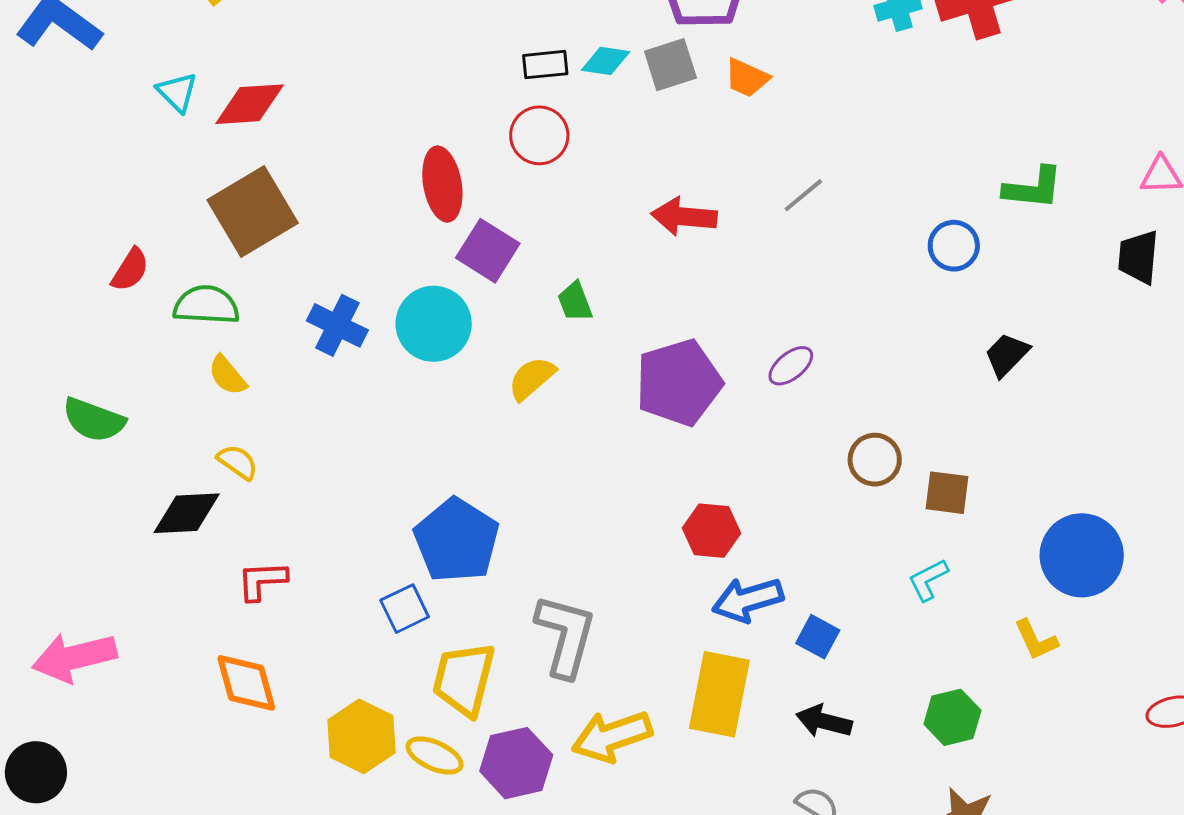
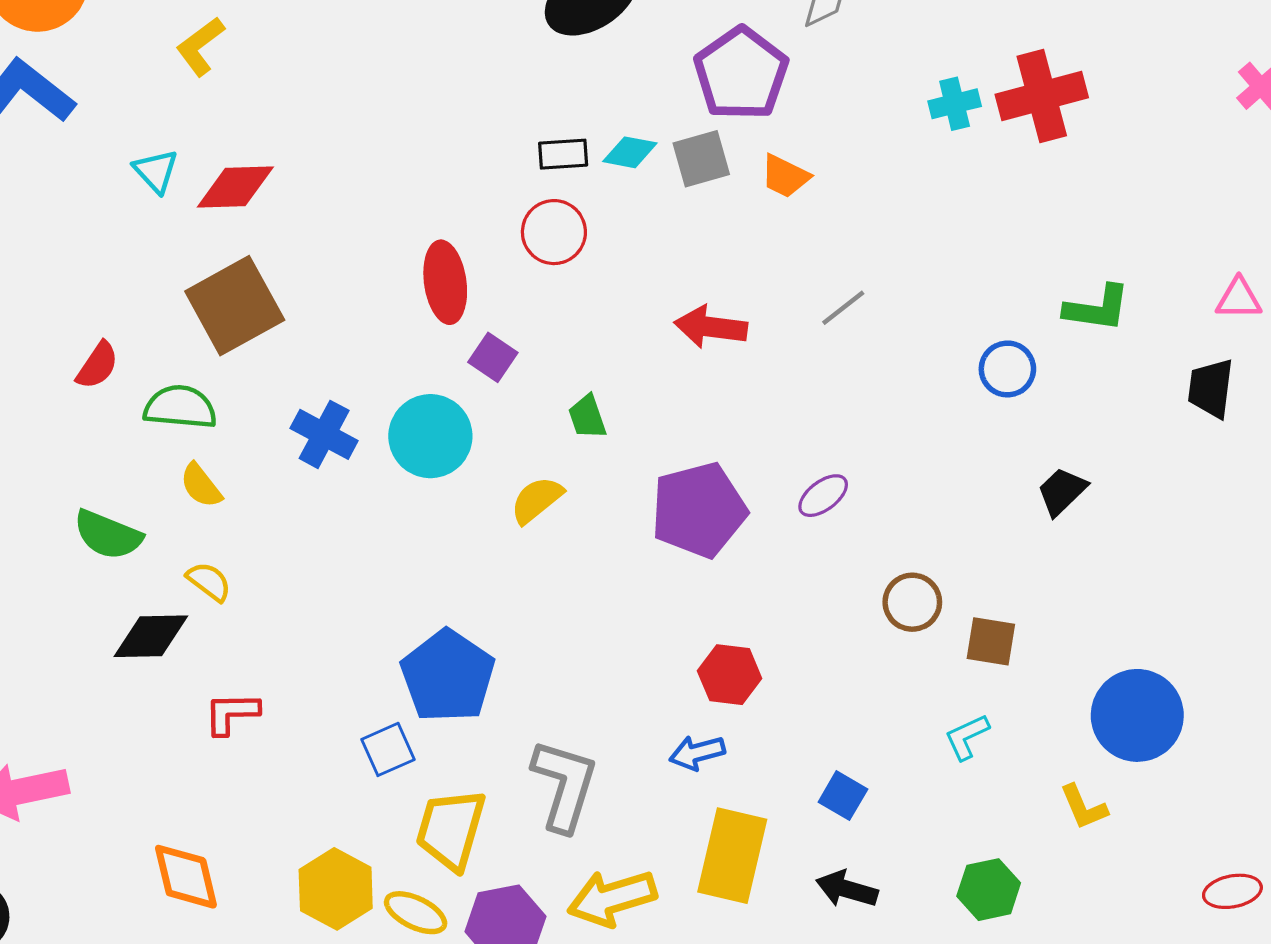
purple square: (488, 251) -> (493, 357), size x0.7
green semicircle: (94, 420) -> (108, 535), moved
blue arrow: (748, 600) -> (697, 753), moved, size x0.7
orange diamond: (246, 683) -> (186, 877), moved

